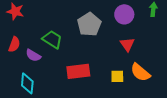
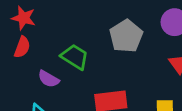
red semicircle: (14, 44) -> (22, 47), moved

